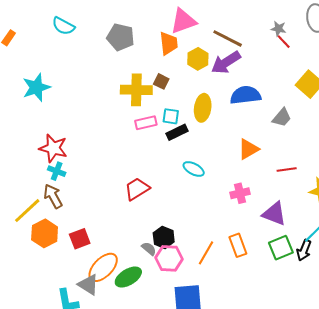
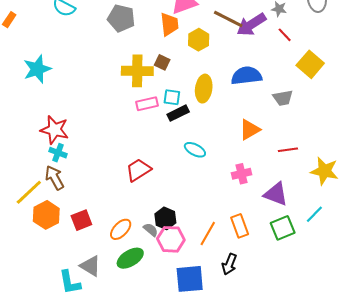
red line: (284, 42) -> (285, 35), moved
purple arrow: (226, 62) -> (251, 25), moved
gray trapezoid: (282, 118) -> (283, 98), turned 40
black arrow: (304, 250) -> (229, 264), moved
orange ellipse: (103, 267) -> (121, 229), moved, size x0.7

